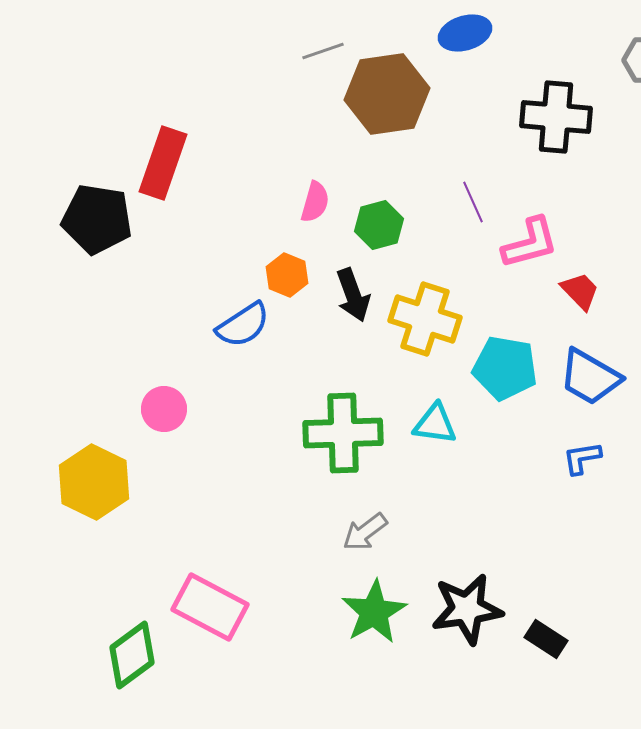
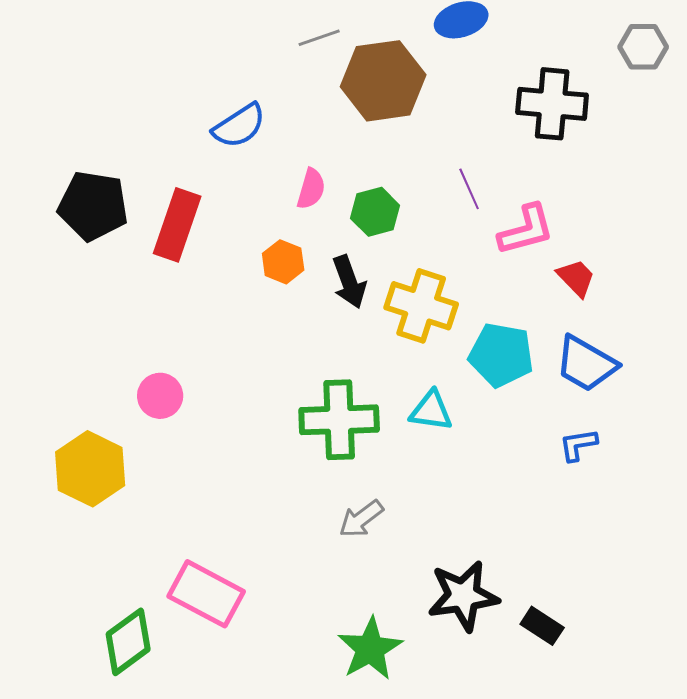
red rectangle: (163, 163) -> (177, 225), moved
blue semicircle: (243, 325) -> (239, 126), moved
green star: (374, 612) -> (370, 649), moved

